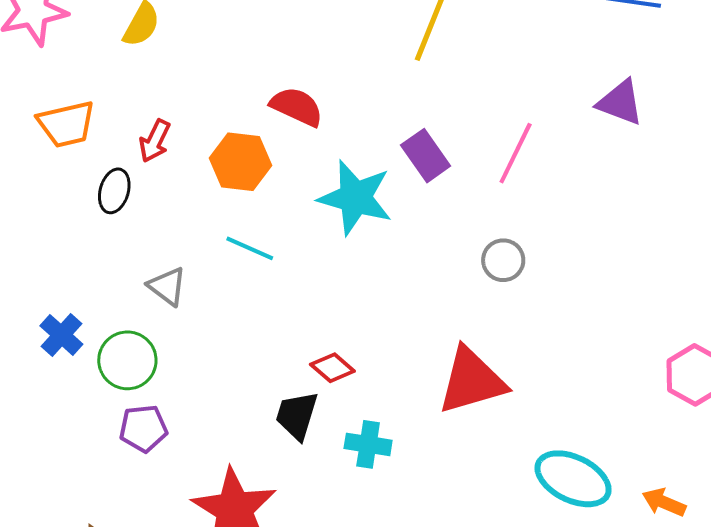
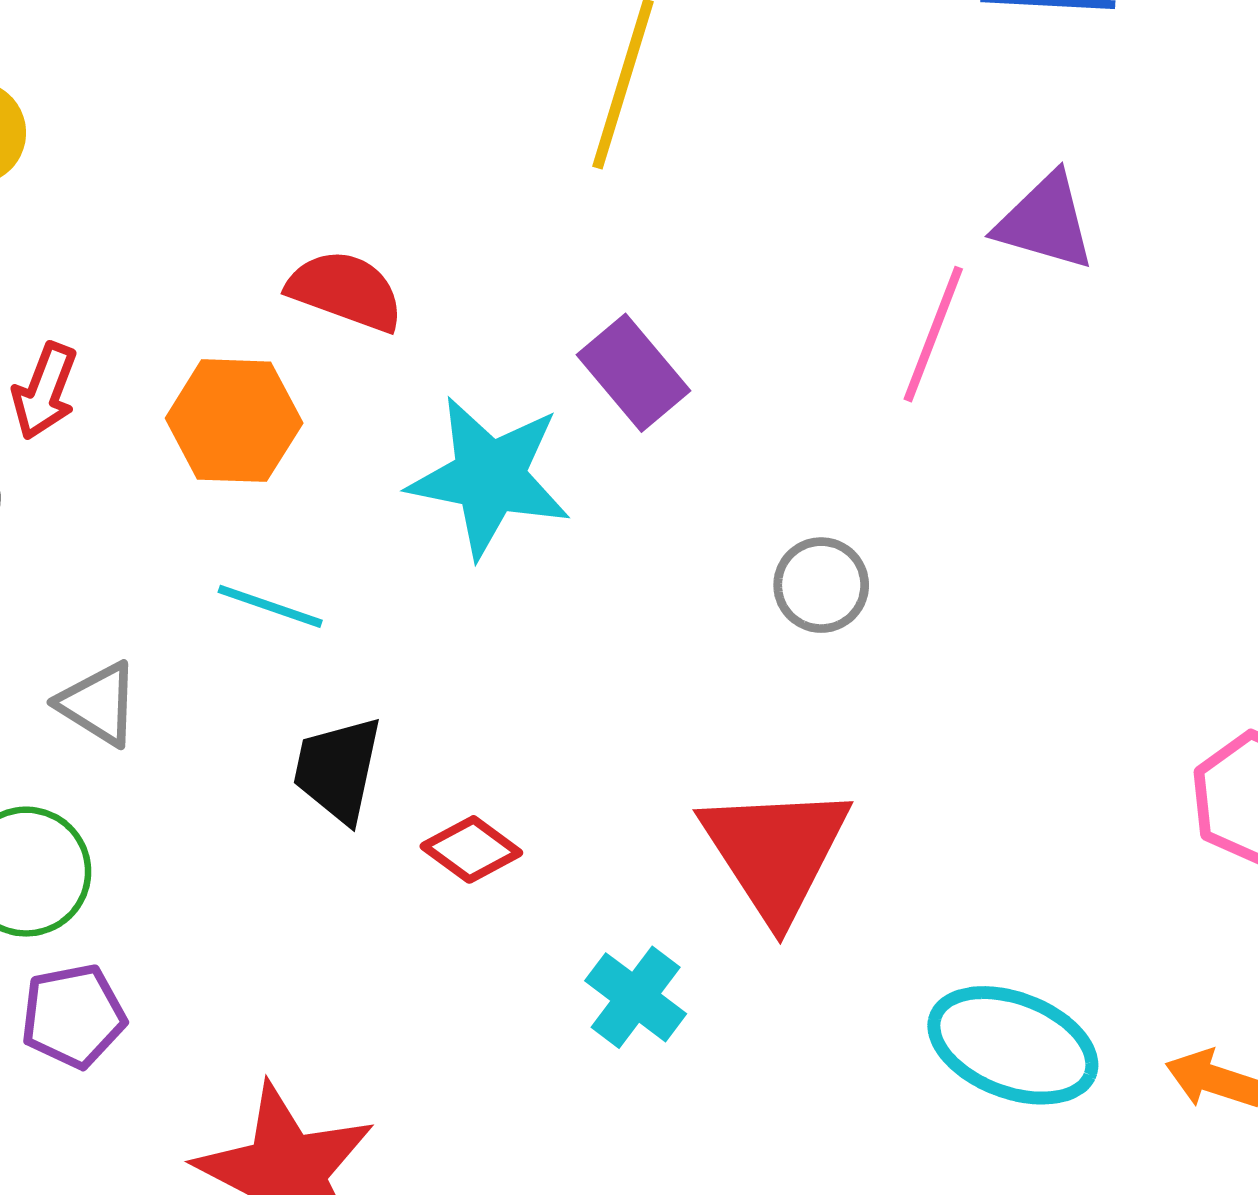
pink line: (516, 153) -> (933, 334), moved
red triangle: (472, 381) -> (775, 852), turned -42
black trapezoid: (297, 415) -> (338, 769), moved
cyan cross: (368, 444) -> (636, 997), moved, turned 33

